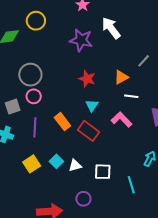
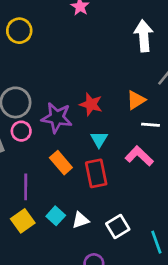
white arrow: (111, 28) -> (144, 36), moved, turned 35
purple star: (81, 40) -> (57, 118), moved
purple line: (35, 127) -> (26, 187), moved
red rectangle: (89, 131) -> (96, 173), turned 45
white square: (103, 172) -> (118, 227), turned -30

